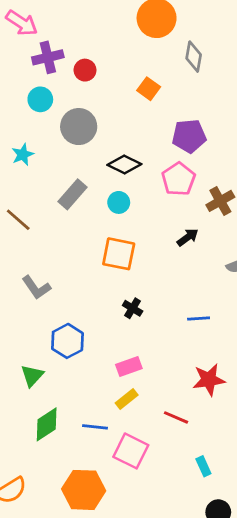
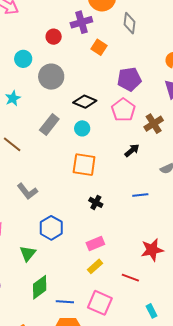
purple cross: (48, 57) -> (81, 22), moved
blue line: (199, 319) -> (140, 195), moved
blue line: (95, 427) -> (65, 302), moved

